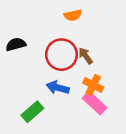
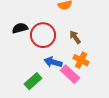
red circle: (62, 55) -> (43, 35), moved
pink rectangle: (94, 103) -> (70, 74), moved

